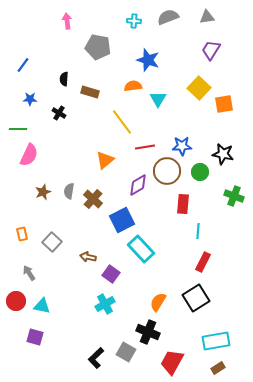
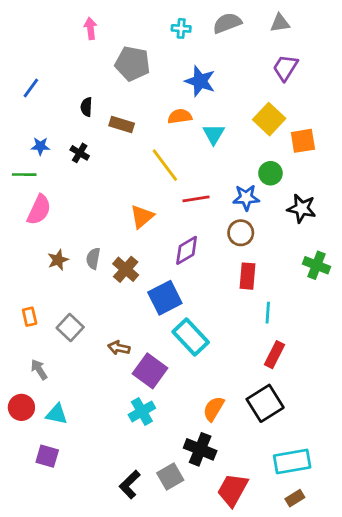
blue star: (30, 99) -> (40, 146), moved
brown circle: (167, 171) -> (241, 233), moved, size x0.7
green circle: (200, 172) -> (270, 173), moved
purple square: (111, 274) -> (150, 371), size x1.4
gray square: (126, 352) -> (170, 476), turned 30

